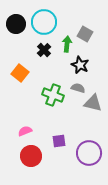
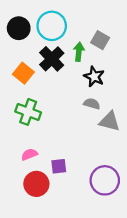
black cross: (44, 50) -> (52, 59), size x1.5
orange square: (20, 73) -> (23, 73), moved
green cross: (53, 95) -> (28, 112), moved
purple square: (59, 141) -> (59, 166), moved

